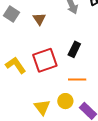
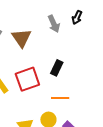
brown triangle: (39, 19) -> (21, 38), size x1.5

